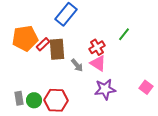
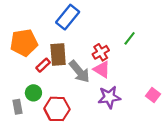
red rectangle: (43, 44) -> (43, 65), moved
gray arrow: (77, 65) -> (79, 72), size x1.6
green circle: (34, 100) -> (33, 93), moved

